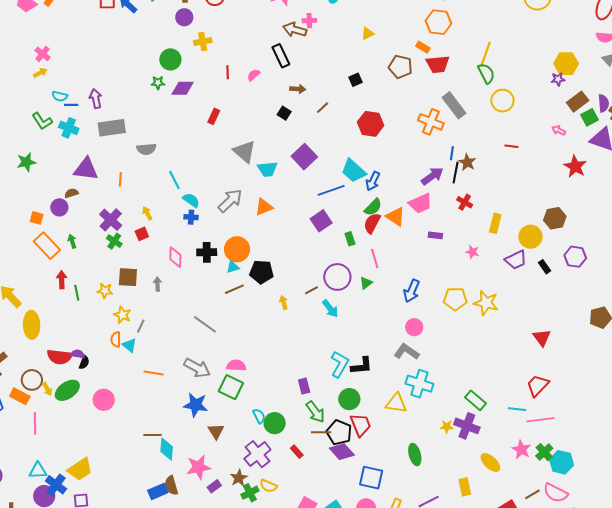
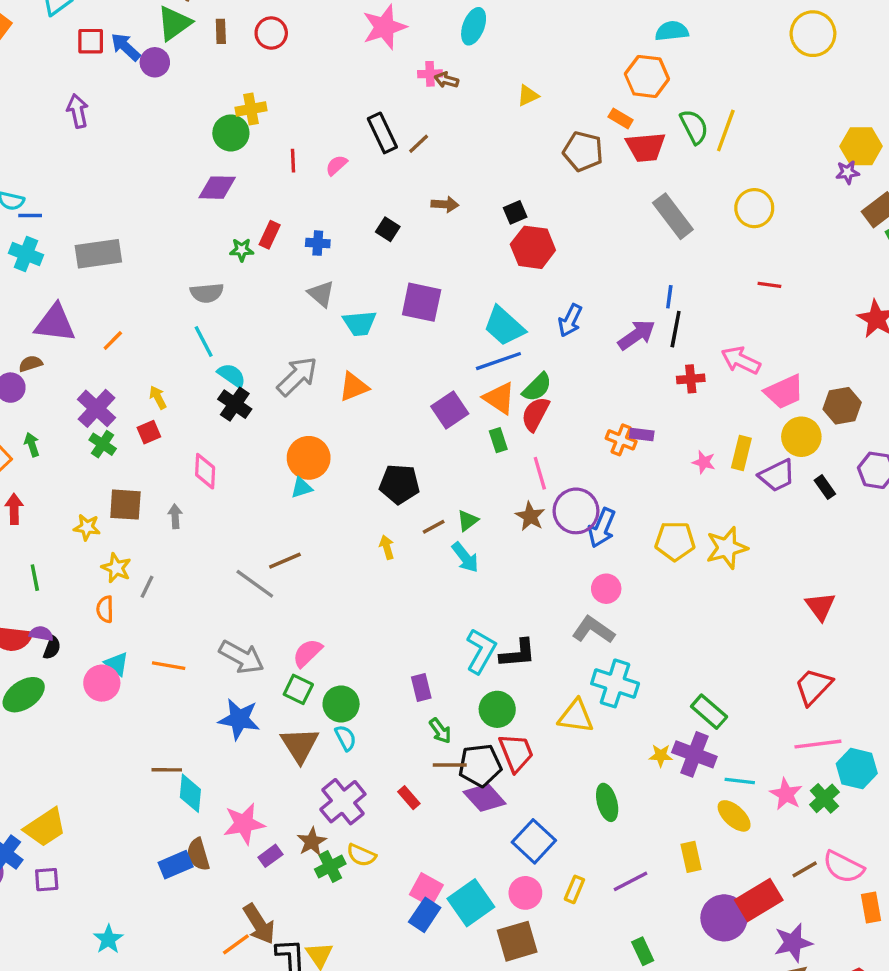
purple circle: (184, 17) -> (155, 62), moved
brown arrow: (295, 30) -> (446, 80), moved, size x0.6
green circle: (170, 59) -> (231, 133), moved
green semicircle: (486, 73) -> (694, 127), moved
black square: (355, 80) -> (515, 212), moved
green star: (158, 83) -> (242, 250), moved
brown arrow: (298, 89) -> (445, 204), moved
purple arrow: (96, 99) -> (78, 111), moved
brown line: (323, 108) -> (419, 144), moved
orange cross: (431, 122) -> (621, 440), moved, size x0.7
pink arrow: (559, 130) -> (741, 360), moved, size x1.6
gray semicircle: (146, 149) -> (207, 293), moved
gray triangle: (244, 152) -> (321, 294), size x0.7
purple square: (304, 157) -> (422, 302), turned -35
brown star: (467, 162) -> (530, 516), moved
orange line: (120, 179) -> (113, 341), turned 40
blue arrow: (373, 181) -> (570, 320), moved
blue line: (331, 190) -> (498, 361), moved
red cross: (465, 202) -> (691, 379), turned -35
pink trapezoid: (420, 203) -> (784, 392), moved
blue cross: (191, 217) -> (318, 243), moved
orange triangle: (396, 217) -> (499, 398), moved
yellow rectangle: (495, 223) -> (741, 453), moved
black cross: (207, 252) -> (235, 404), moved, turned 36
black pentagon: (262, 272) -> (399, 484), moved
purple circle: (337, 277) -> (576, 511), moved
green triangle: (366, 283) -> (468, 521), moved
brown line: (234, 289) -> (285, 561), moved
green line: (77, 293) -> (35, 578), moved
yellow star: (486, 303) -> (727, 548), turned -30
cyan triangle: (129, 345) -> (117, 664), moved
pink semicircle: (236, 365) -> (307, 653), turned -48
green square: (231, 387) -> (298, 689), size x0.7
pink circle: (104, 400) -> (102, 683), moved
cyan line: (517, 409) -> (740, 781), moved
green arrow: (315, 412) -> (440, 731), size x0.7
green circle: (275, 423) -> (341, 704), moved
brown triangle: (216, 431) -> (300, 745), moved, size x1.4
black pentagon: (339, 432) -> (480, 765), turned -30
cyan hexagon: (562, 462) -> (857, 769), moved
blue square: (371, 478) -> (534, 841), turned 30

